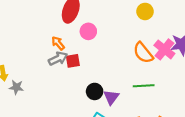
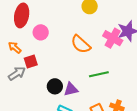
orange semicircle: (143, 53) -> (81, 44), moved
gray arrow: (58, 59) -> (17, 73), moved
purple triangle: (111, 97) -> (71, 89), turned 49

